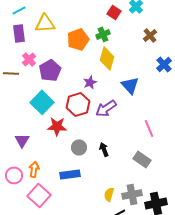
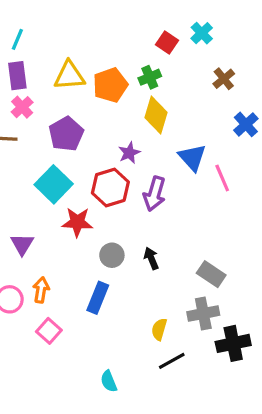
cyan line: (19, 10) -> (17, 39), turned -40
yellow triangle: (45, 23) -> (69, 76), moved
pink cross: (29, 59) -> (22, 107), moved
purple arrow: (106, 108) -> (154, 194), turned -40
pink line: (149, 128) -> (222, 178), moved
blue rectangle: (70, 174) -> (98, 298), turned -60
gray cross: (132, 194) -> (203, 314), moved
pink square: (39, 195) -> (49, 331), size x0.7

